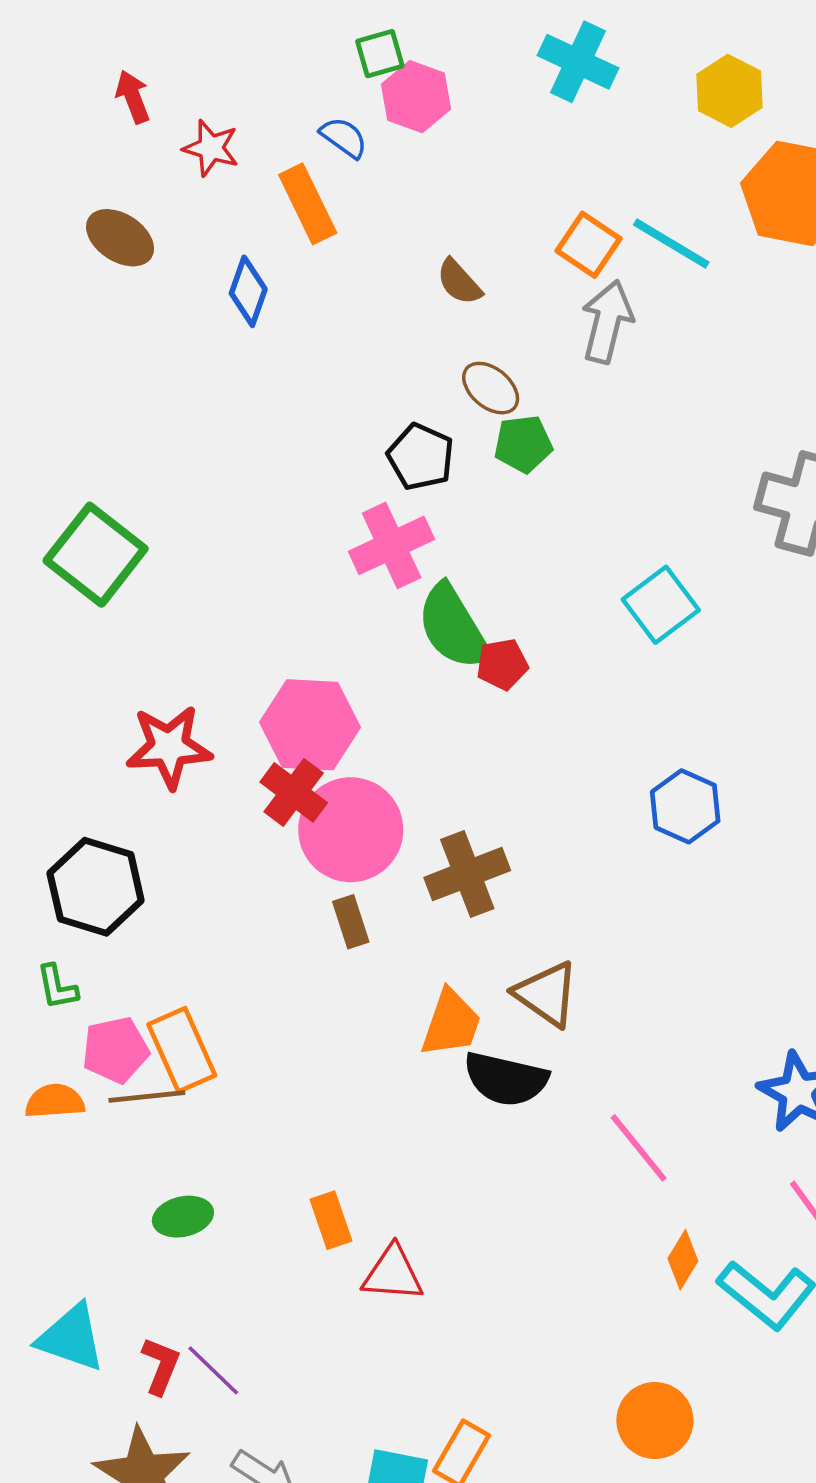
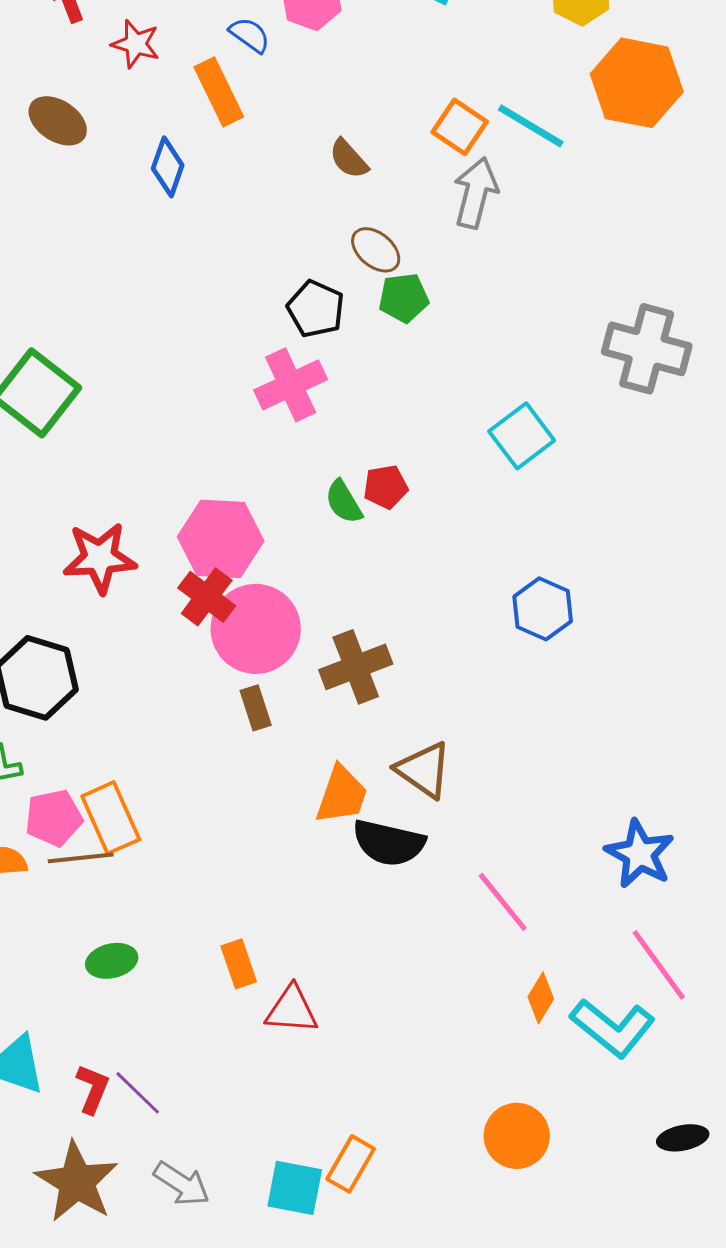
green semicircle: (453, 627) -> (344, 502), moved, size x0.6

